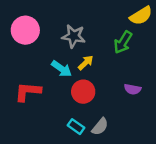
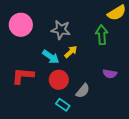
green arrow: (123, 42) -> (102, 35), turned 144
red circle: (83, 92) -> (59, 80), moved
gray semicircle: (100, 127) -> (83, 91), moved

